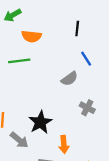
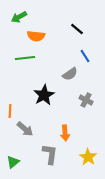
black line: (77, 29) -> (77, 29), turned -56
black star: (40, 122) -> (44, 95), moved

